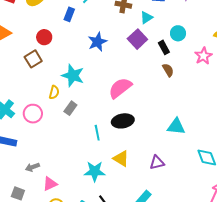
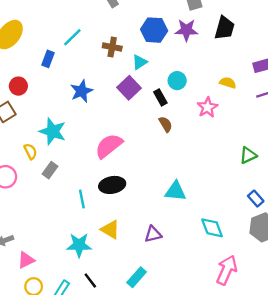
yellow semicircle: (54, 92) -> (30, 151), turned -40

